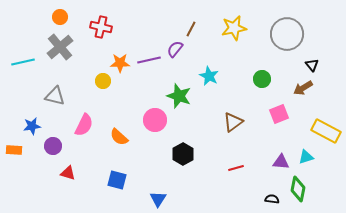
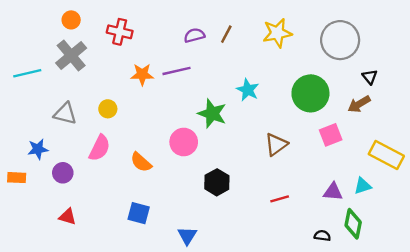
purple semicircle: (175, 49) -> (194, 35), moved, turned 36
green circle: (262, 79) -> (310, 93), size x1.8
yellow circle: (103, 81) -> (108, 109), moved
red triangle: (68, 173) -> (68, 217), moved

